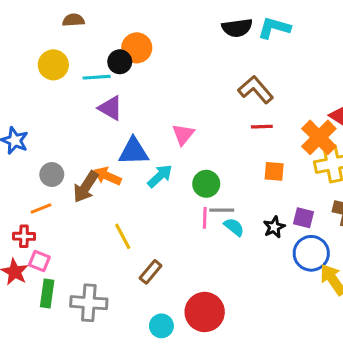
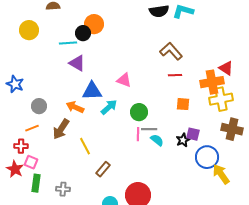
yellow circle: (53, 65) -> (29, 30), moved
pink triangle: (183, 134) -> (124, 80), turned -49
orange cross: (319, 137) -> (212, 82), turned 35
brown arrow: (86, 187) -> (61, 129), moved
purple square: (304, 218) -> (193, 134), moved
gray cross: (89, 303) -> (63, 189), size x0.6

